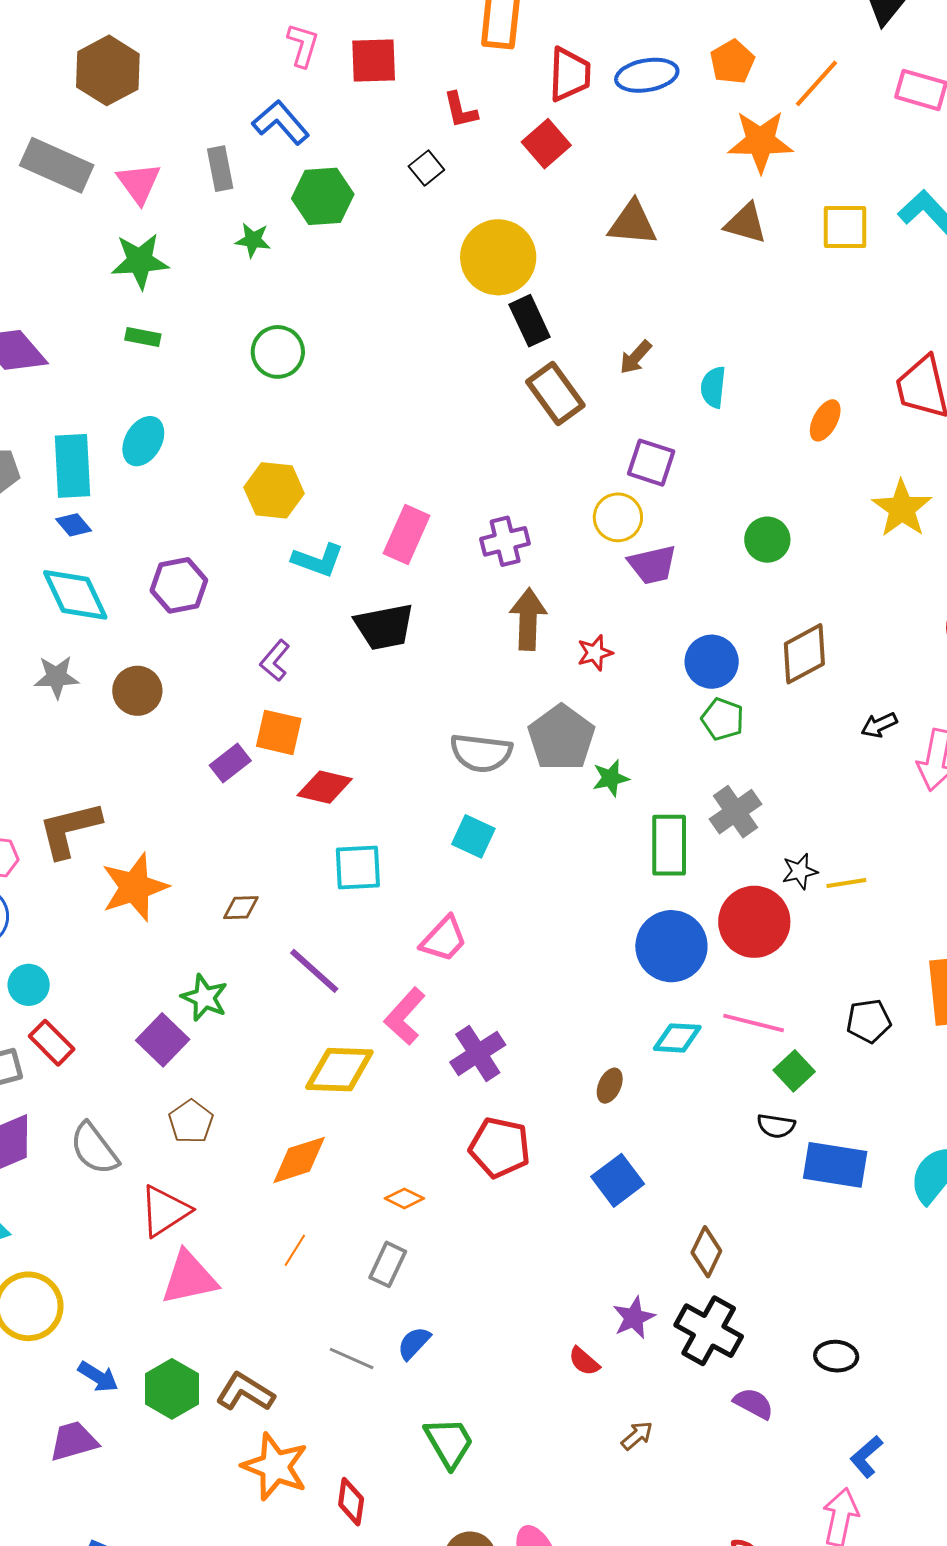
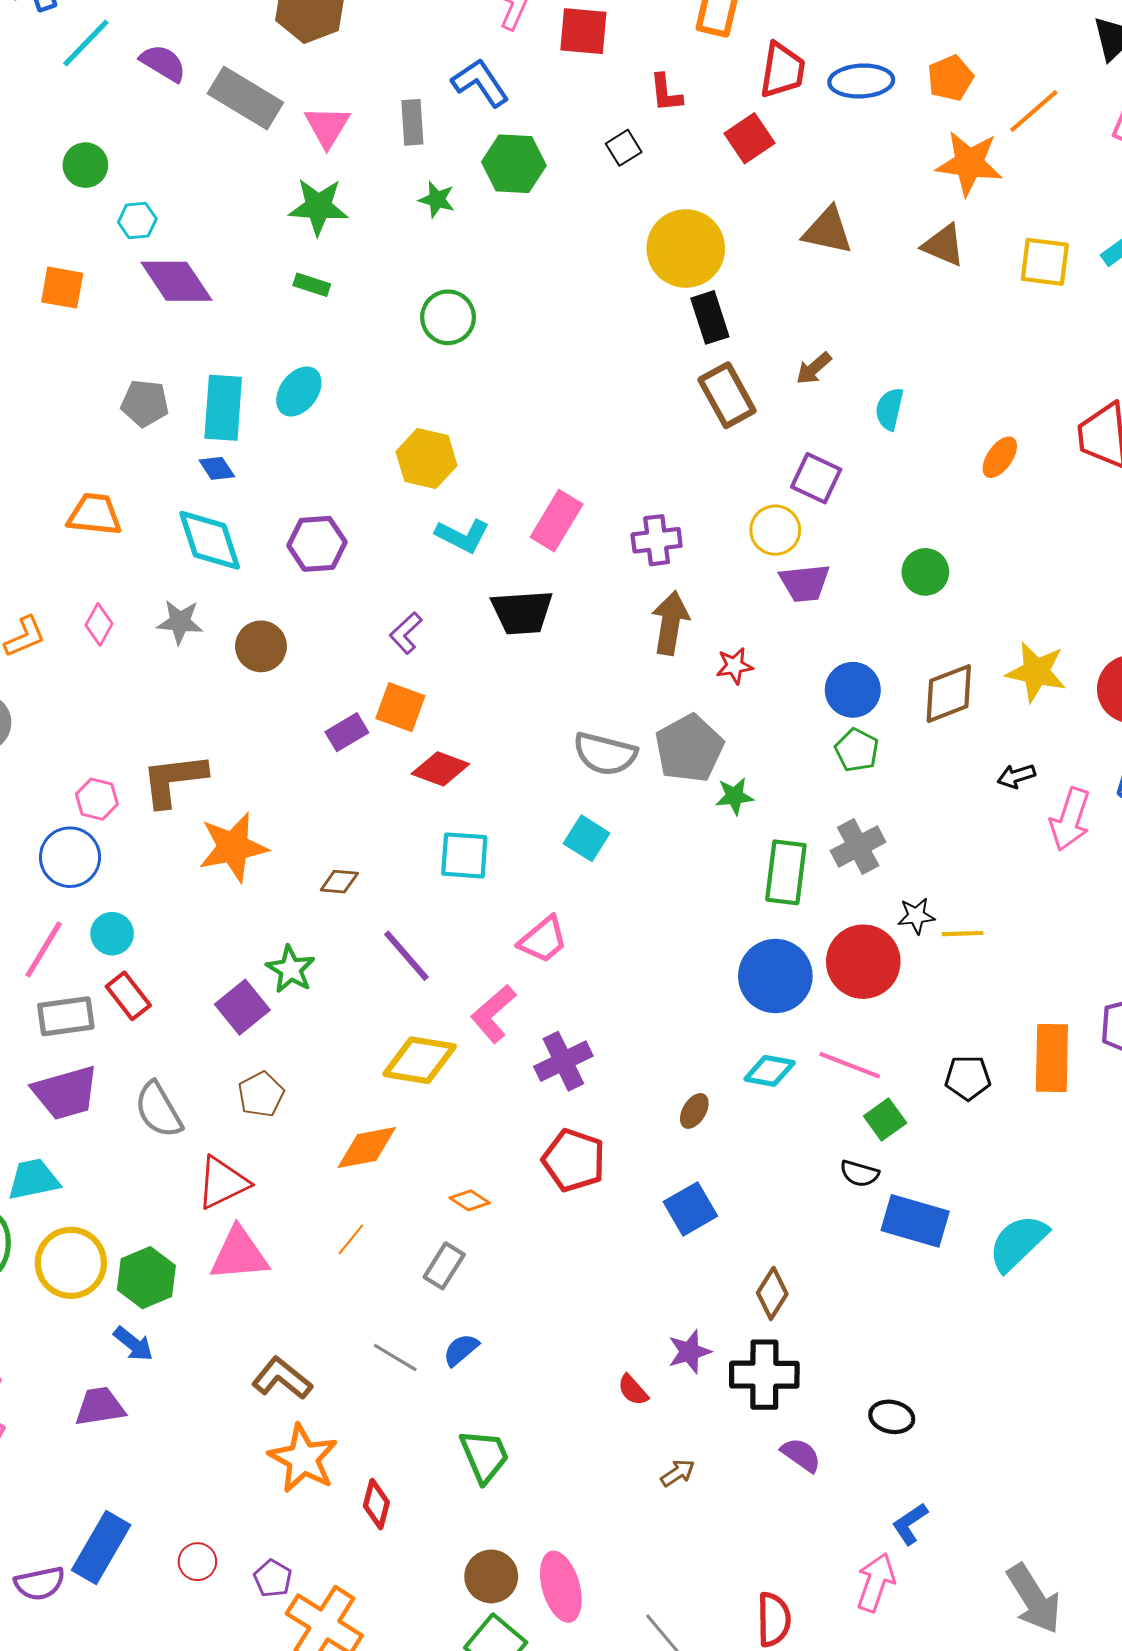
yellow star: (902, 508) -> (1036, 672), moved, turned -30
black cross: (709, 1331) -> (764, 1375), turned -36
green hexagon: (172, 1389) -> (146, 1278), moved

